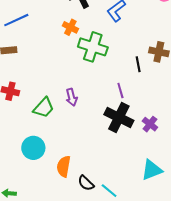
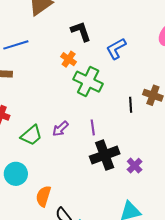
purple line: (120, 90) -> (93, 127), moved
purple arrow: (72, 97) -> (60, 129), turned 54
black cross: (119, 118) -> (105, 155), turned 36

